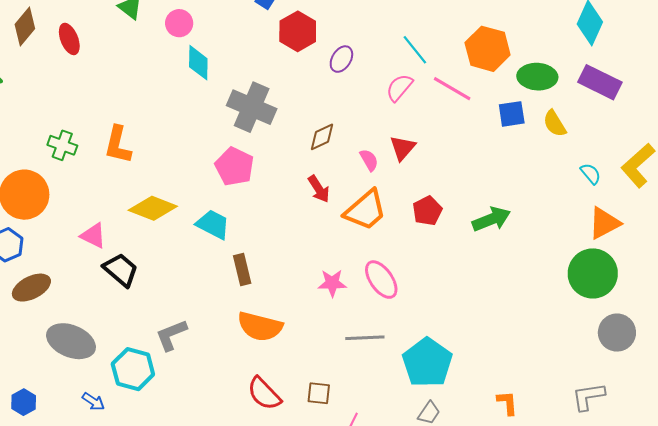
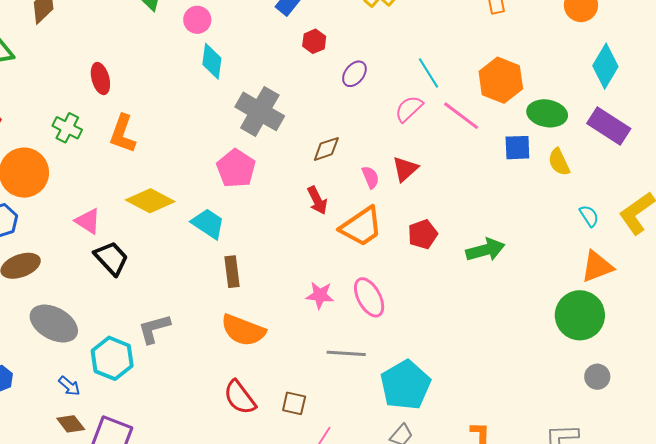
red hexagon: (298, 31) -> (314, 41), size x0.6
red ellipse: (69, 39) -> (100, 79), moved
gray circle: (617, 333) -> (597, 377), size x0.7

